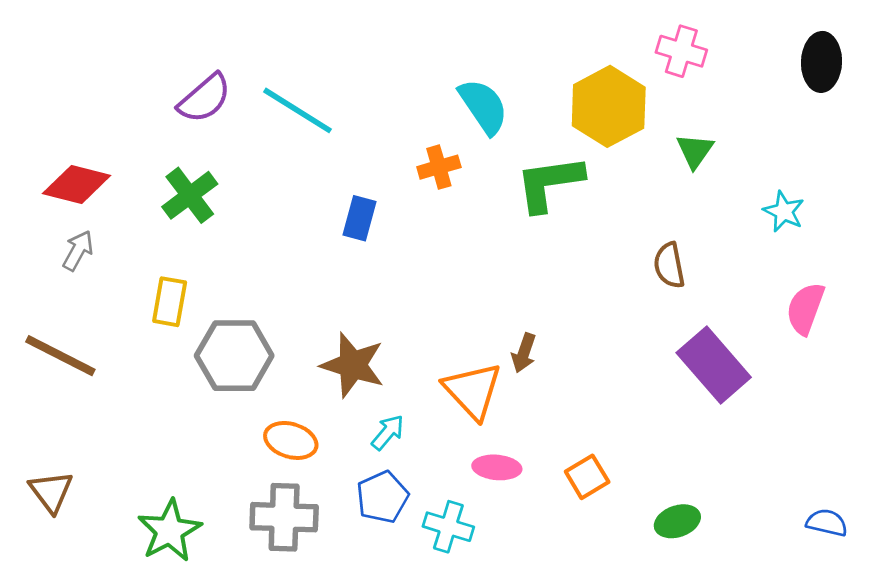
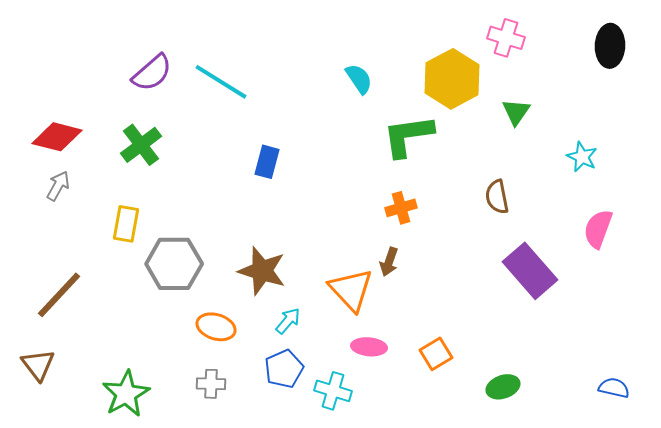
cyan semicircle: (483, 106) -> (359, 79), size x0.7
orange cross: (439, 167) -> (401, 208), moved
brown line: (60, 356) -> (59, 295), moved, turned -74
gray cross: (284, 517) -> (211, 384), size x0.6

